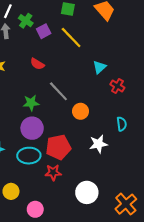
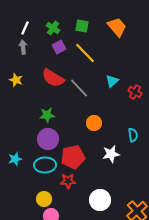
green cross: (26, 21) -> (53, 28), moved
red semicircle: (37, 64) -> (53, 78), size x1.6
red cross: (117, 86) -> (135, 92), moved
gray line: (58, 91) -> (79, 88), moved
yellow circle: (11, 191) -> (44, 199), moved

